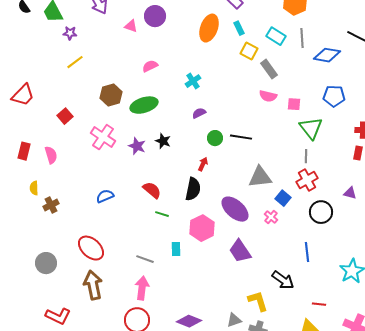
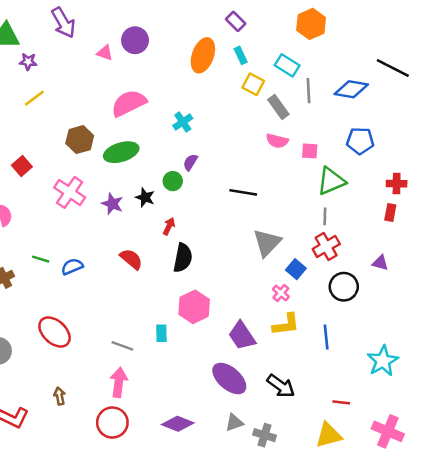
gray line: (302, 38) -> (309, 91), moved
pink semicircle: (150, 66) -> (129, 103), size x1.8
purple semicircle: (199, 113) -> (190, 162), turned -32
green triangle: (311, 128) -> (331, 181), turned 45
green circle: (215, 138) -> (173, 181), moved
red arrow: (203, 164) -> (169, 226), moved
gray triangle: (260, 177) -> (267, 243), turned -40
purple ellipse: (235, 209) -> (229, 379), moved
green line: (162, 214) -> (41, 259), moved
black arrow: (283, 280) -> (281, 386), moved
brown arrow: (93, 285) -> (60, 396), moved, size x0.5
yellow L-shape: (258, 301) -> (286, 324), moved, turned 100

